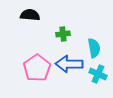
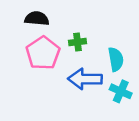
pink pentagon: (37, 68) -> (43, 53), moved

